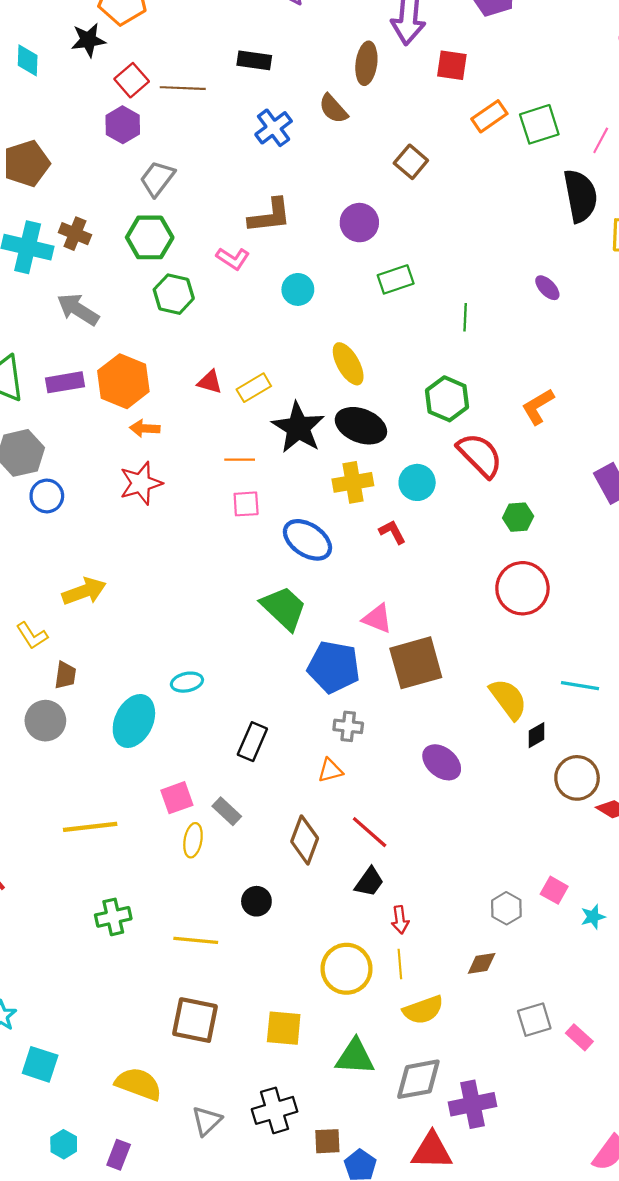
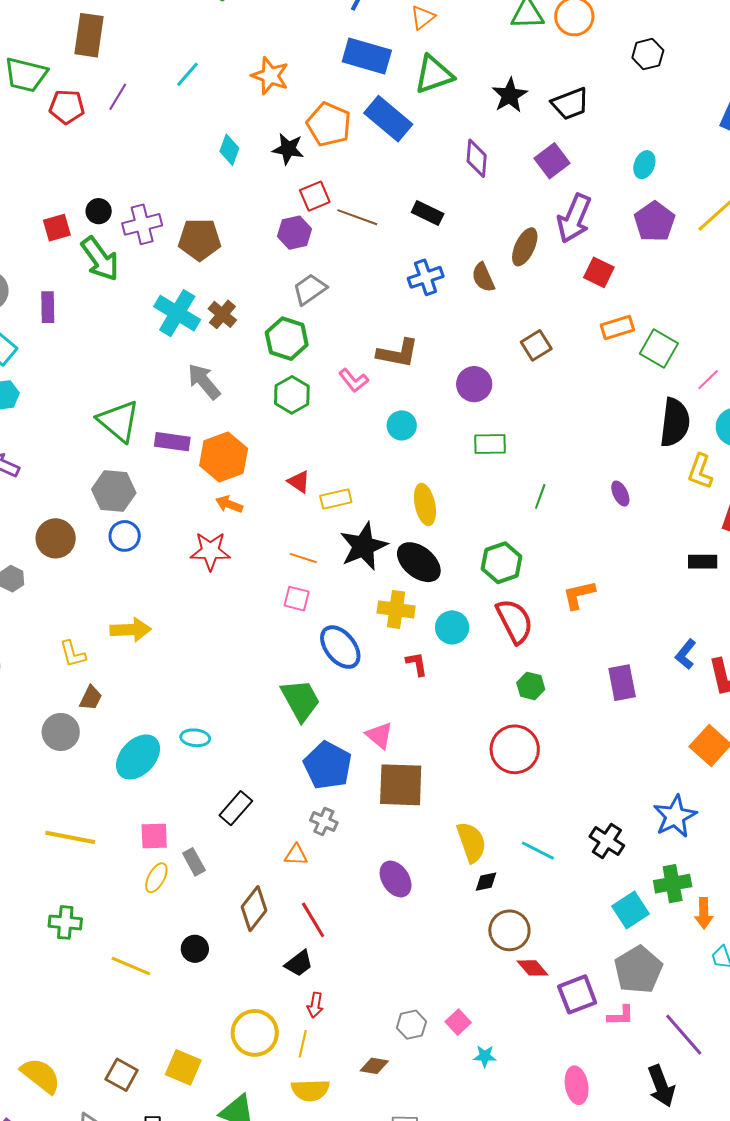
green square: (539, 124) -> (659, 349), turned 30
brown square: (195, 1020) -> (122, 1075), moved, size x0.7

